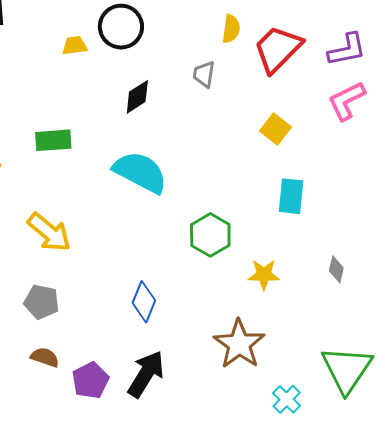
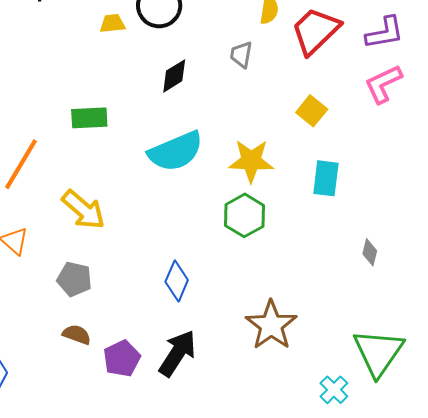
cyan semicircle: (140, 172) -> (176, 151), turned 128
yellow star: (264, 275) -> (251, 161), moved, size x1.4
cyan cross: (287, 399) -> (334, 390), moved

